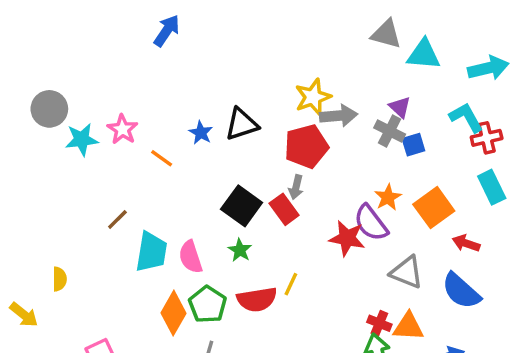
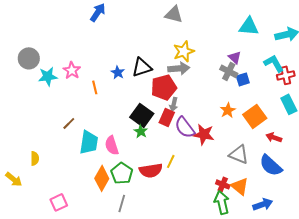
gray triangle: (386, 34) -> (174, 14), moved
gray arrow: (339, 116) -> (179, 68), moved
red pentagon: (306, 146) -> (164, 87), moved
orange line: (162, 158) -> (95, 87), turned 40
red rectangle: (284, 209) -> (167, 117), turned 60
purple semicircle: (371, 223) -> (185, 127), moved
green star: (240, 250) -> (141, 131), moved
orange triangle: (408, 327) -> (240, 186), turned 36

